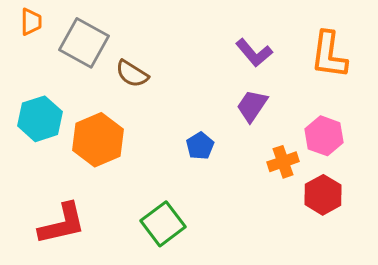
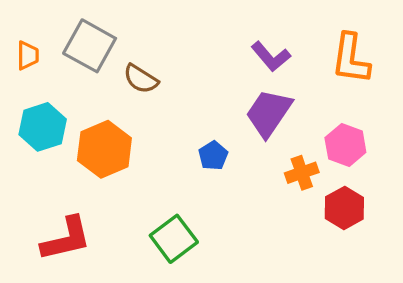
orange trapezoid: (31, 22) -> (28, 55), moved
purple trapezoid: (252, 106) -> (269, 113), size x1.4

